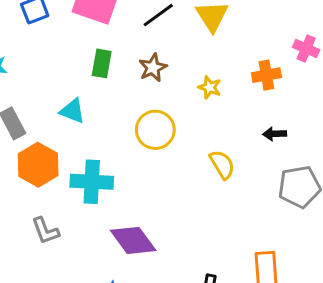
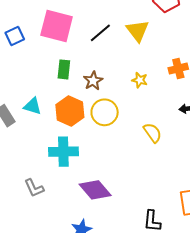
brown star: (153, 68) -> (93, 81), moved
cyan triangle: (72, 111) -> (32, 106), moved
orange hexagon: (38, 165) -> (70, 111), moved

